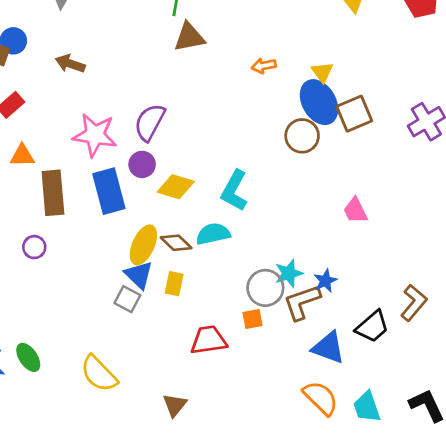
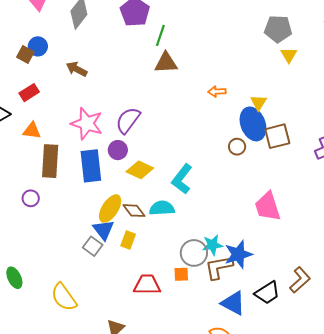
brown circle: (302, 136) -> (237, 147), size x0.7
pink trapezoid: (355, 210) -> (268, 207), size x1.5
blue star: (325, 281) -> (238, 254), size x1.6

